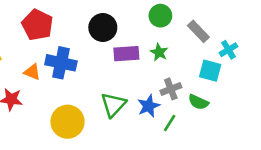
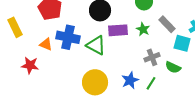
gray rectangle: (198, 31) -> (167, 24), moved
green triangle: (113, 105) -> (96, 45), moved, turned -45
blue star: (149, 106) -> (130, 80), moved
yellow circle: (67, 122) -> (95, 82), moved

